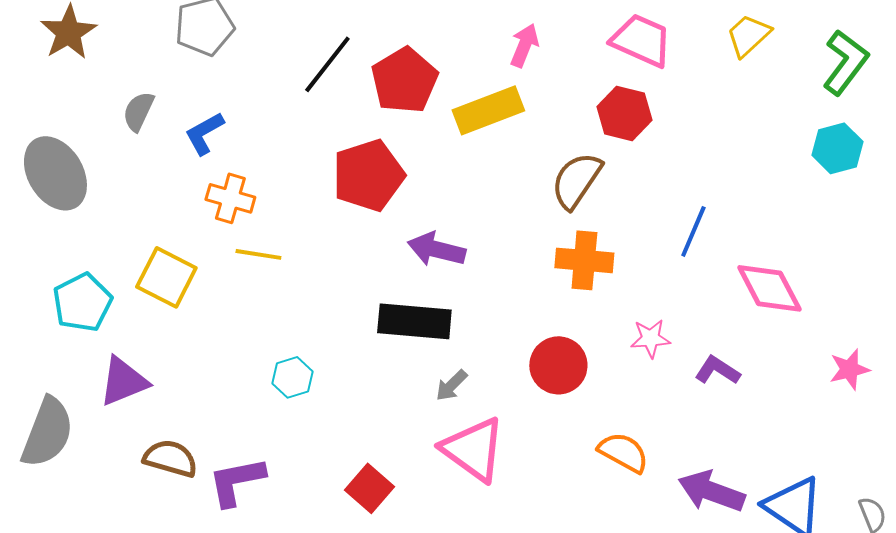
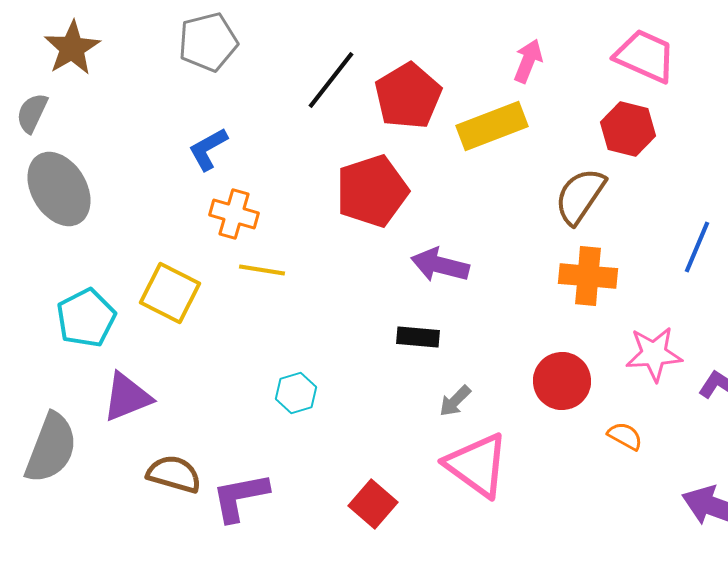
gray semicircle: (138, 111) -> (32, 113), moved
black rectangle: (414, 321) -> (418, 337), size x0.6
pink star: (650, 338) -> (654, 354), size x1.4
orange semicircle: (623, 452) -> (625, 436), moved, size x0.7

